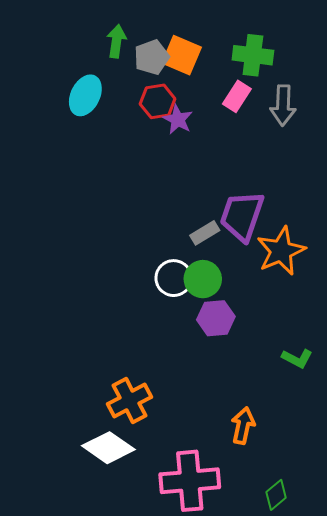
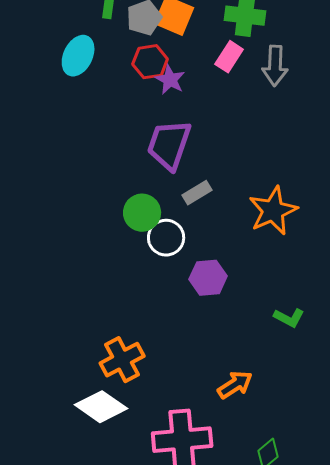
purple trapezoid: (242, 216) -> (169, 145), moved
green circle: (203, 279) -> (142, 213), moved
orange arrow: (243, 426) -> (235, 385), turned 45

